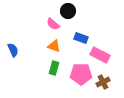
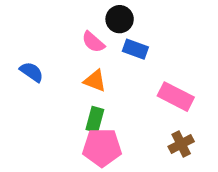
blue rectangle: (81, 38) -> (135, 49), moved
blue semicircle: (13, 50) -> (32, 72), moved, turned -32
pink pentagon: (81, 74) -> (102, 148), moved

